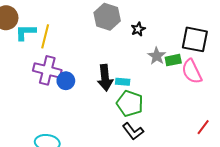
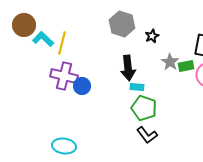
cyan L-shape: (26, 32) -> (43, 39), turned 45
black arrow: (105, 78) -> (128, 68), moved

